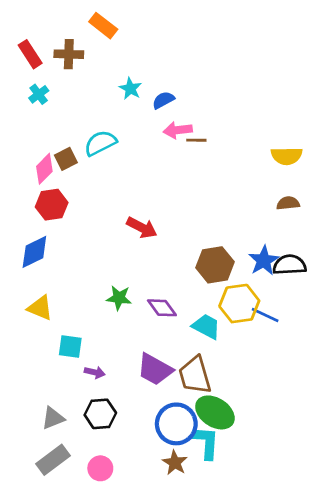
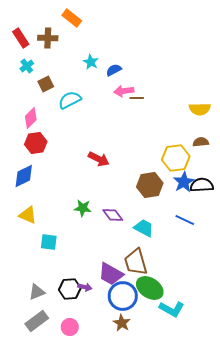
brown square: (66, 159) -> (46, 84), moved
yellow hexagon: (239, 304) -> (176, 158), moved
purple trapezoid: (155, 369) -> (111, 274), moved
purple arrow: (95, 372) -> (85, 287), moved
cyan L-shape: (206, 443) -> (172, 309), moved, turned 115

